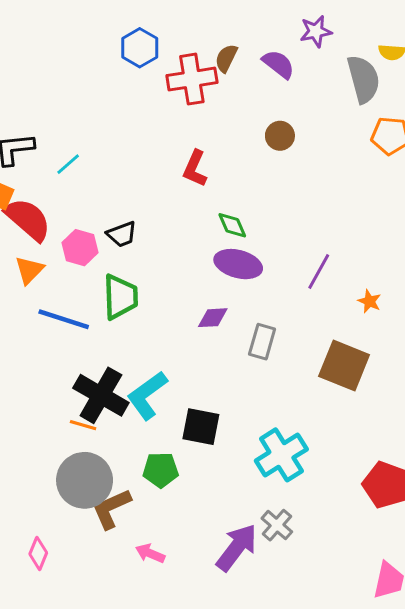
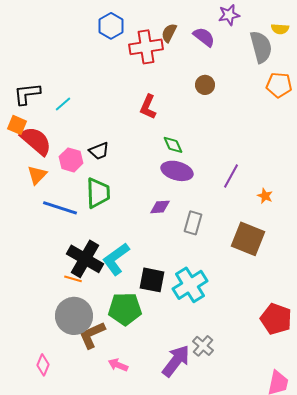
cyan cross: (281, 455) -> (190, 285), moved
green pentagon: (161, 470) -> (125, 309), size x1.4

